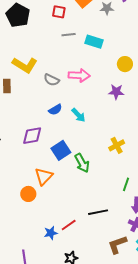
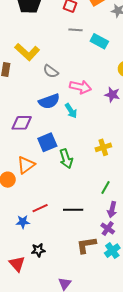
pink arrow: (79, 75) -> (80, 87), moved
blue semicircle: (55, 110) -> (49, 101), size x1.5
red line: (69, 225) -> (40, 208), moved

